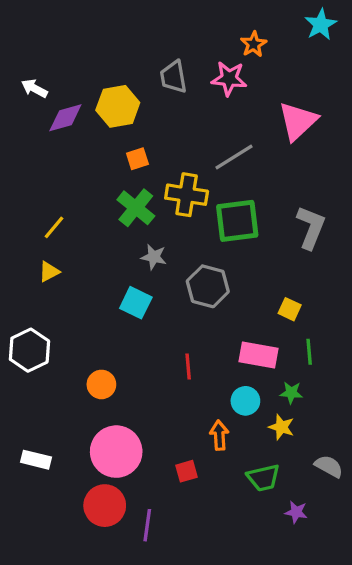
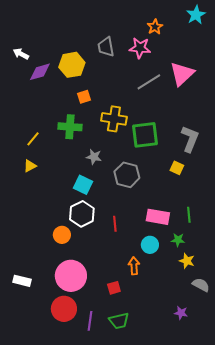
gray line: (234, 157) -> (149, 82), moved
green cross: (136, 208) -> (70, 127), moved, turned -35
yellow square: (290, 309) -> (177, 168), moved
white hexagon: (29, 350) -> (82, 214), moved
yellow star: (281, 427) -> (187, 261), moved
green trapezoid: (263, 478) -> (119, 321), moved

